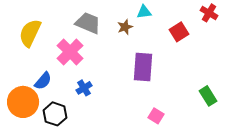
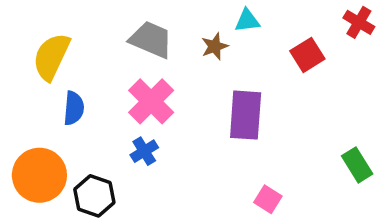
pink cross: (70, 52) -> (151, 101), moved
blue semicircle: (43, 81) -> (74, 108), moved, turned -36

